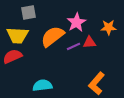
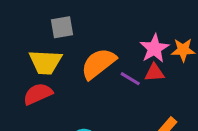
pink star: (76, 22) -> (154, 48), moved
purple line: (73, 46) -> (130, 79), turned 56

